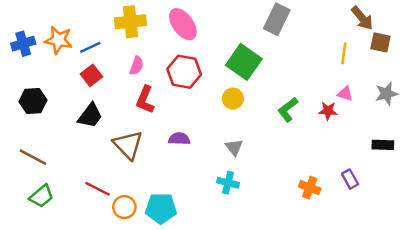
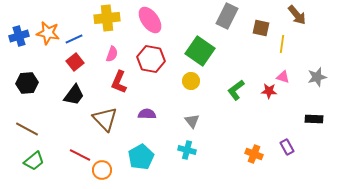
brown square: (380, 42) -> (261, 28), moved
cyan pentagon: (161, 208) -> (141, 157), moved, turned -30

